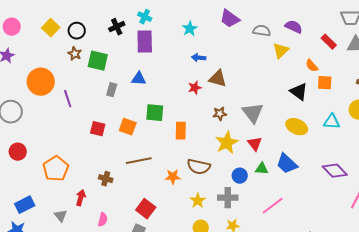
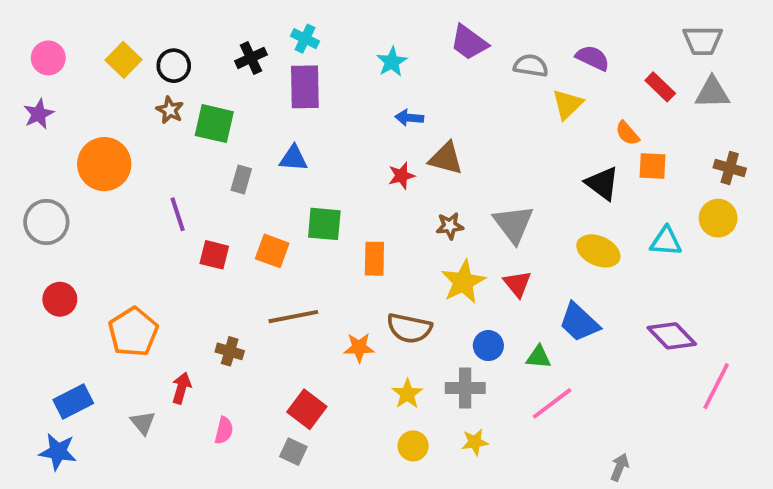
purple line: (68, 99) -> (178, 214), moved
green triangle: (262, 169) -> (539, 357), moved

